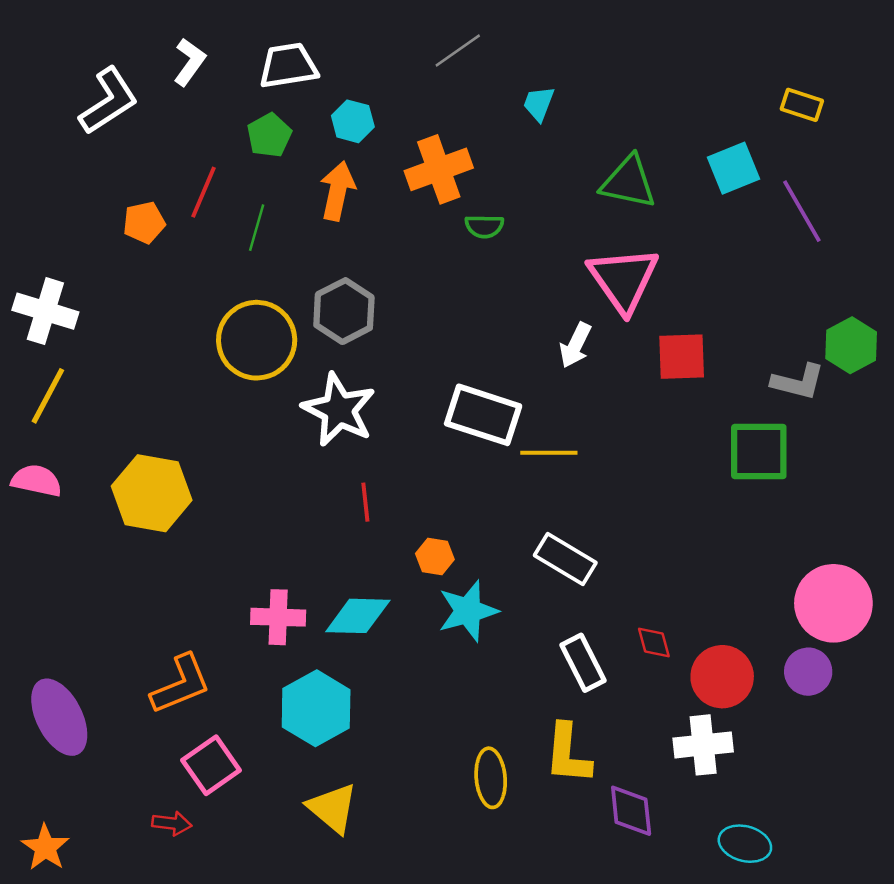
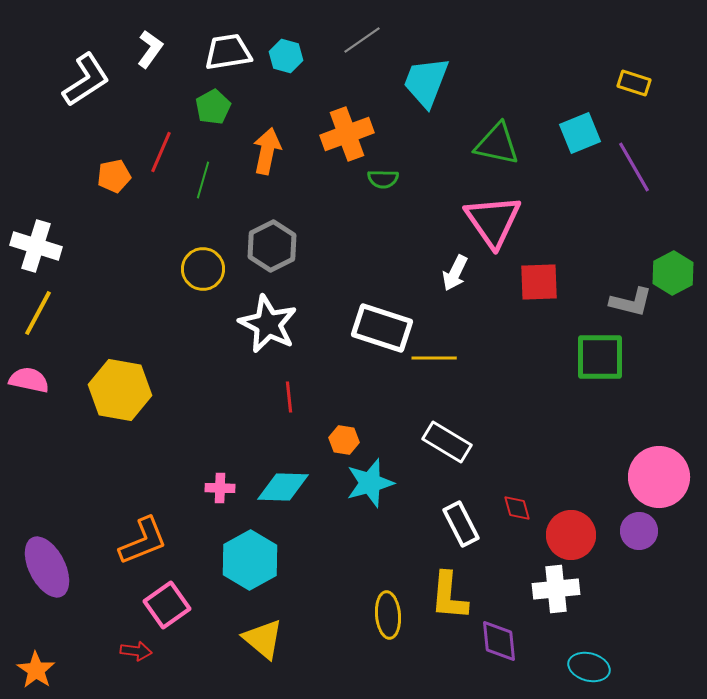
cyan trapezoid: (539, 104) -> (426, 82), size x1.8
cyan hexagon: (353, 121) -> (286, 56), moved
yellow circle: (257, 340) -> (203, 269), size x0.7
pink cross: (278, 617) -> (220, 488), size x0.7

